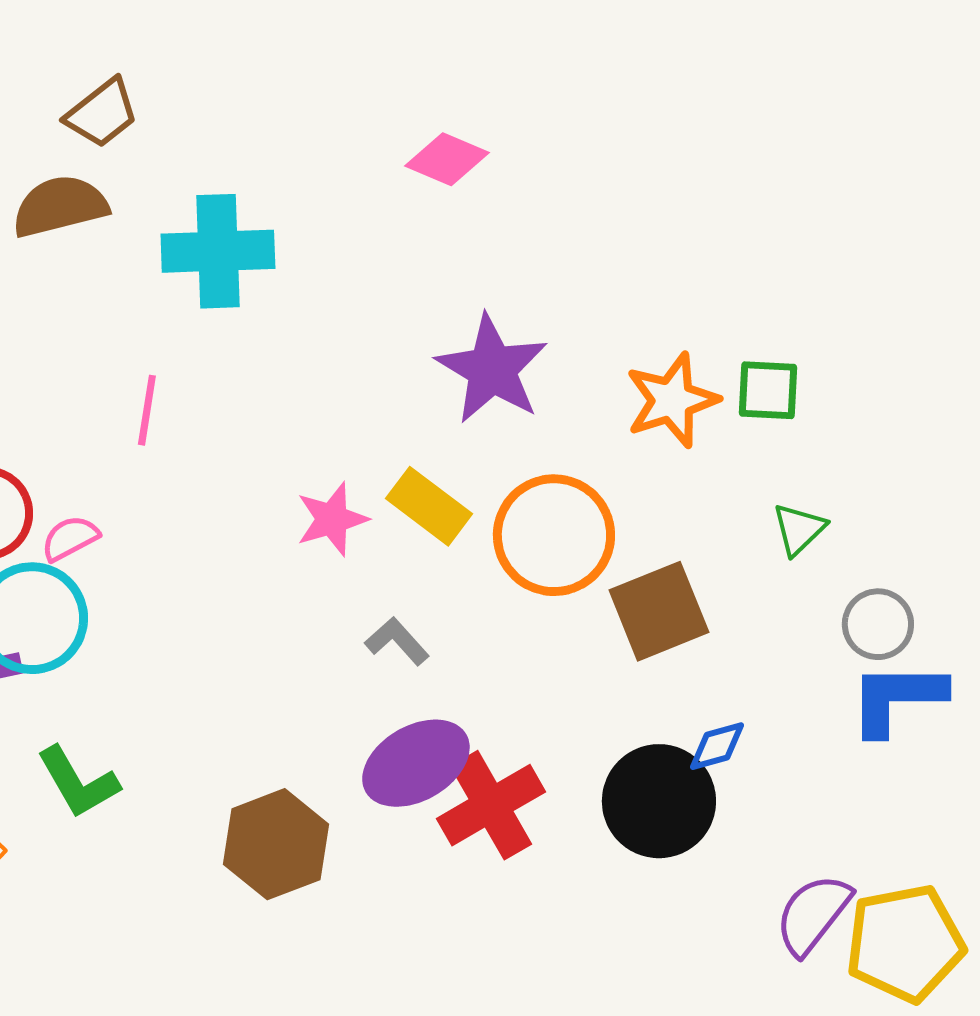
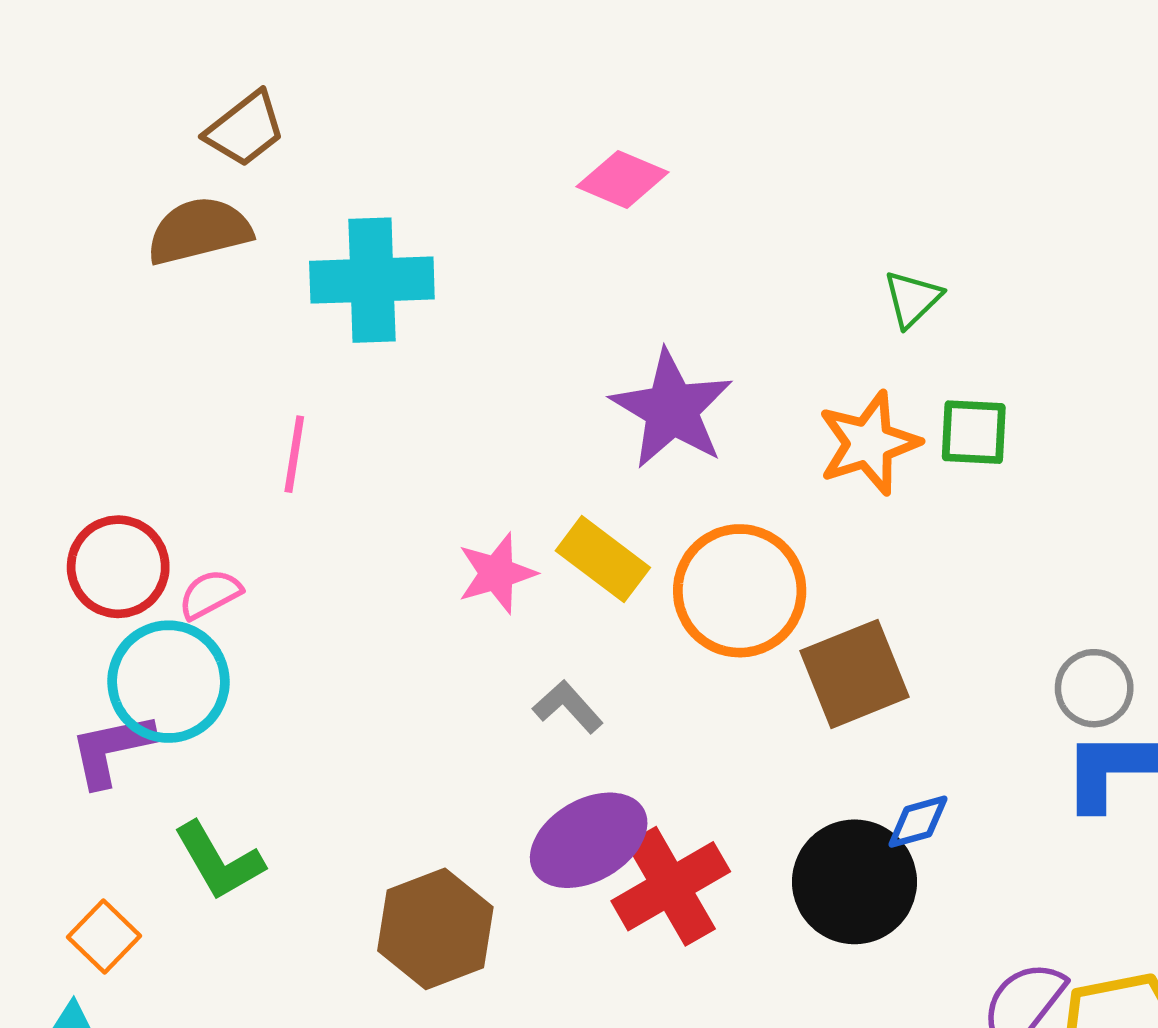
green triangle: (799, 529) -> (912, 299), moved

